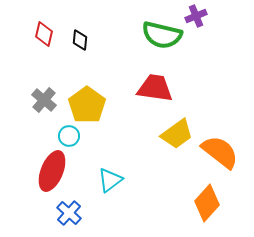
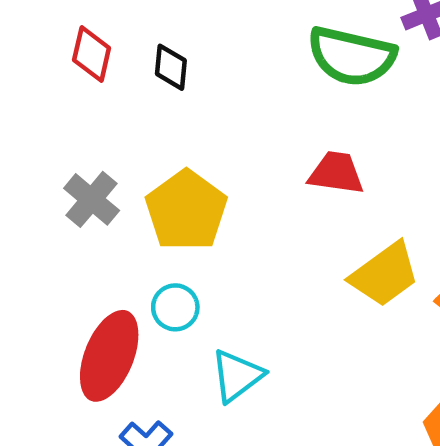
red trapezoid: (155, 88) -> (336, 173), size x0.7
cyan circle: (69, 136) -> (175, 307), moved

